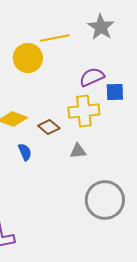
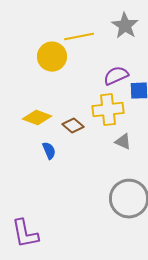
gray triangle: (78, 151) -> (123, 142), moved, turned 30

